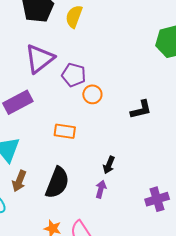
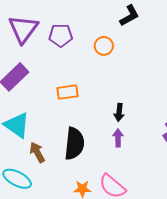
orange circle: (92, 94) -> (104, 46), moved
black L-shape: (141, 110) -> (129, 16), moved
brown arrow: (19, 181) -> (37, 152), turned 145

